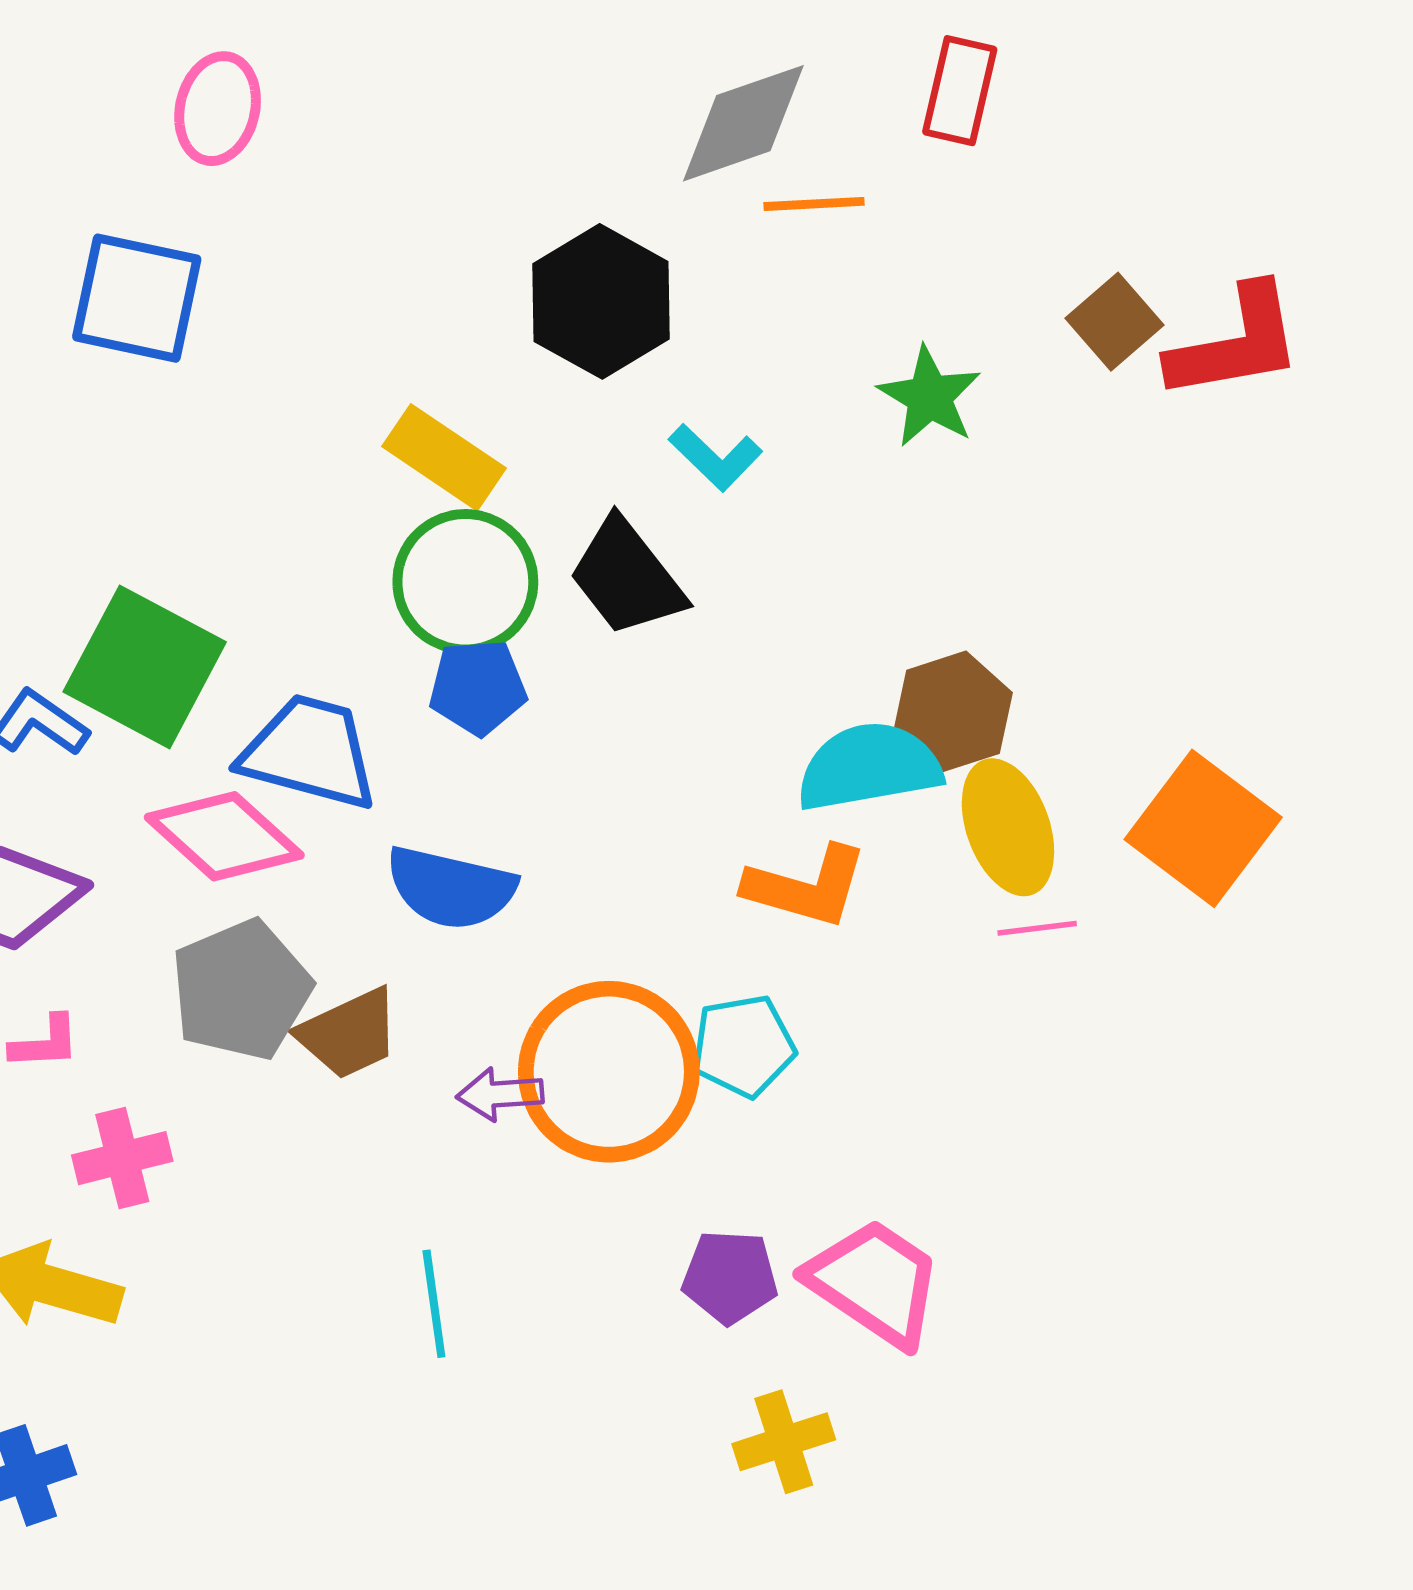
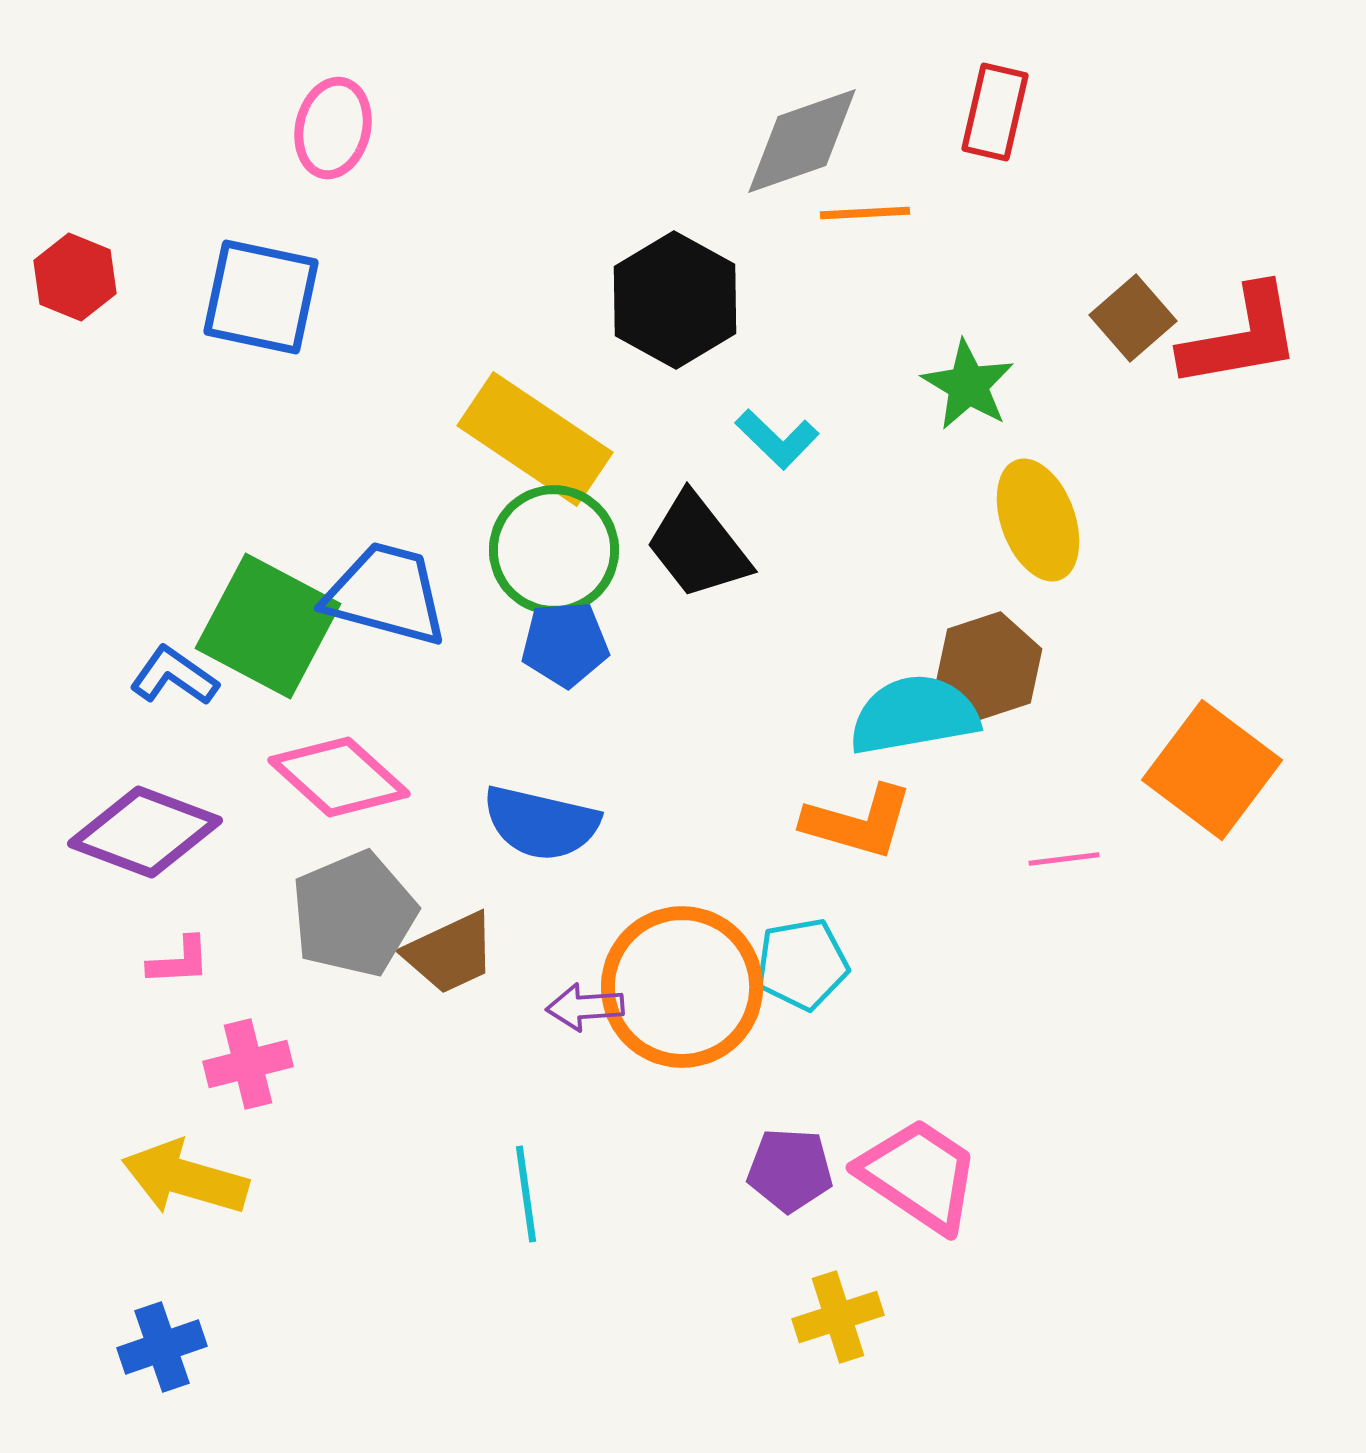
yellow rectangle: (444, 457) -> (535, 439), size x1.4
blue trapezoid: (309, 752) -> (386, 594), moved
yellow ellipse: (1008, 827) -> (1038, 520), moved

